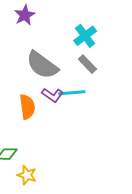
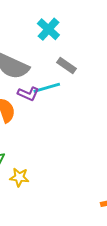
gray rectangle: (87, 64) -> (67, 65), moved

